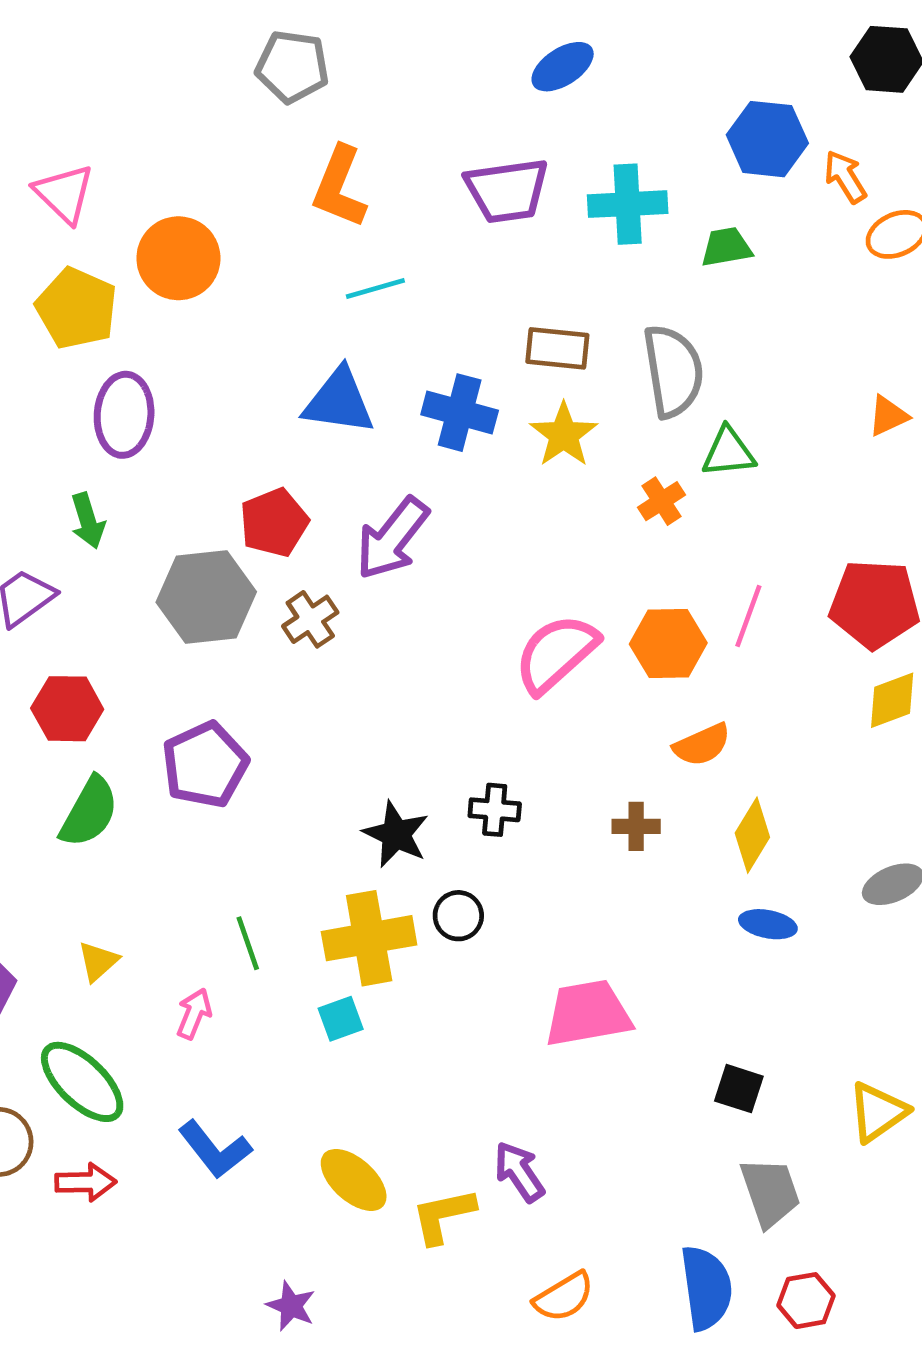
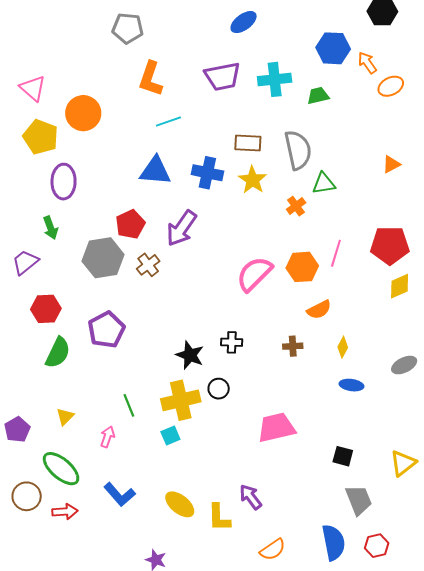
yellow diamond: (752, 835) -> (343, 347), size x0.7
yellow L-shape: (443, 1216) -> (219, 518), turned -76

